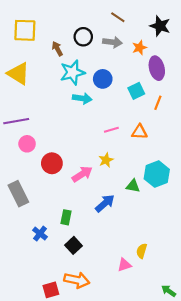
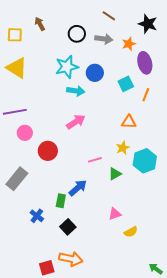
yellow square: (25, 30) -> (15, 35), moved, size x0.7
brown arrow: (57, 49) -> (40, 24), moved
pink line: (111, 130) -> (95, 160), moved
yellow star: (106, 160) -> (123, 148), moved
pink arrow: (82, 174) -> (76, 122), moved
green triangle: (133, 186) -> (115, 174), moved, turned -40
gray rectangle: (18, 194) -> (17, 179), turned 65
blue arrow: (105, 203) -> (78, 188), moved
yellow semicircle: (142, 251) -> (131, 232), turned -136
pink triangle: (124, 265) -> (115, 214), moved

